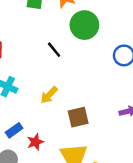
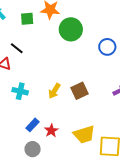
black line: (54, 50) -> (17, 48), moved
brown square: (78, 117) -> (80, 91), moved

